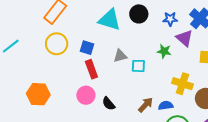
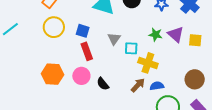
purple triangle: (184, 38) -> (176, 34), moved
gray triangle: (120, 56) -> (114, 39), turned -40
yellow cross: (182, 84) -> (148, 63), moved
orange hexagon: (38, 94) -> (52, 74), moved

